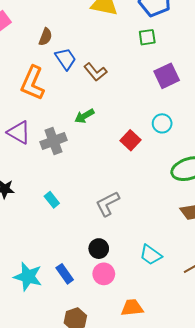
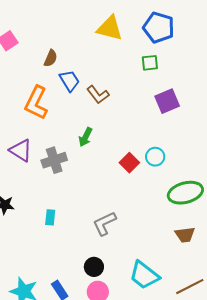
green arrow: (84, 116) -> (85, 137), turned -36
cyan circle: (162, 123) -> (155, 157), moved
cyan rectangle: (52, 200) -> (50, 217), turned 42
cyan trapezoid: (151, 255) -> (144, 275), size x1.4

